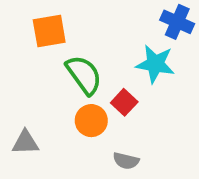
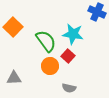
orange square: (49, 31) -> (13, 27), moved, turned -36
cyan star: (155, 64) -> (73, 34), moved

